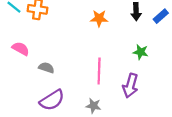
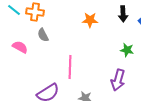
gray semicircle: (46, 68) -> (43, 35), moved, turned -136
pink line: (99, 71) -> (70, 67), moved

